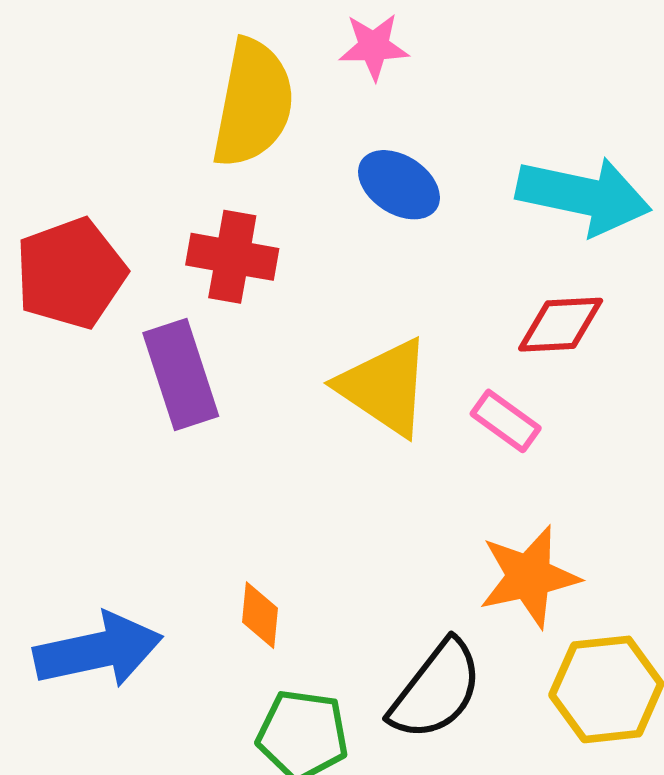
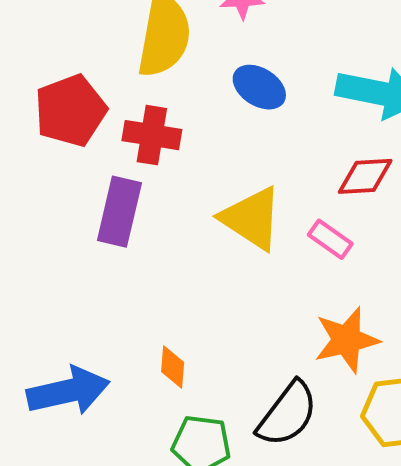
red pentagon: (71, 273) -> (71, 111), moved
purple rectangle: (181, 374) -> (119, 212), turned 32

